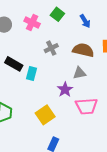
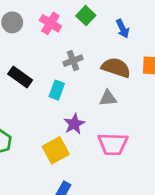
cyan rectangle: (31, 73) -> (57, 90), moved
purple star: (65, 90) -> (74, 124), moved

